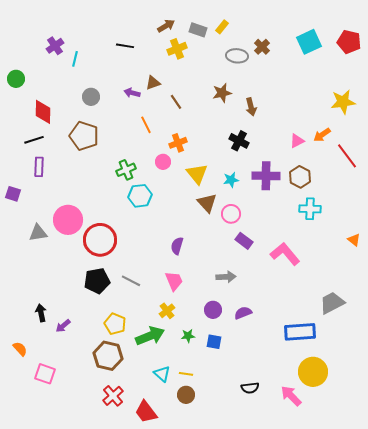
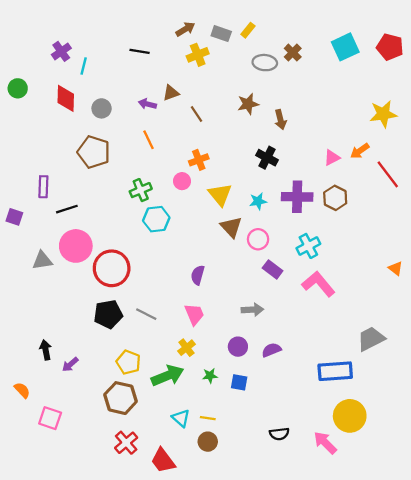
red diamond: (43, 112) -> (66, 98), moved
orange line: (146, 125) -> (148, 140), moved
black line: (34, 140) -> (67, 209), moved
cyan cross: (310, 209) -> (308, 246), moved, turned -30

